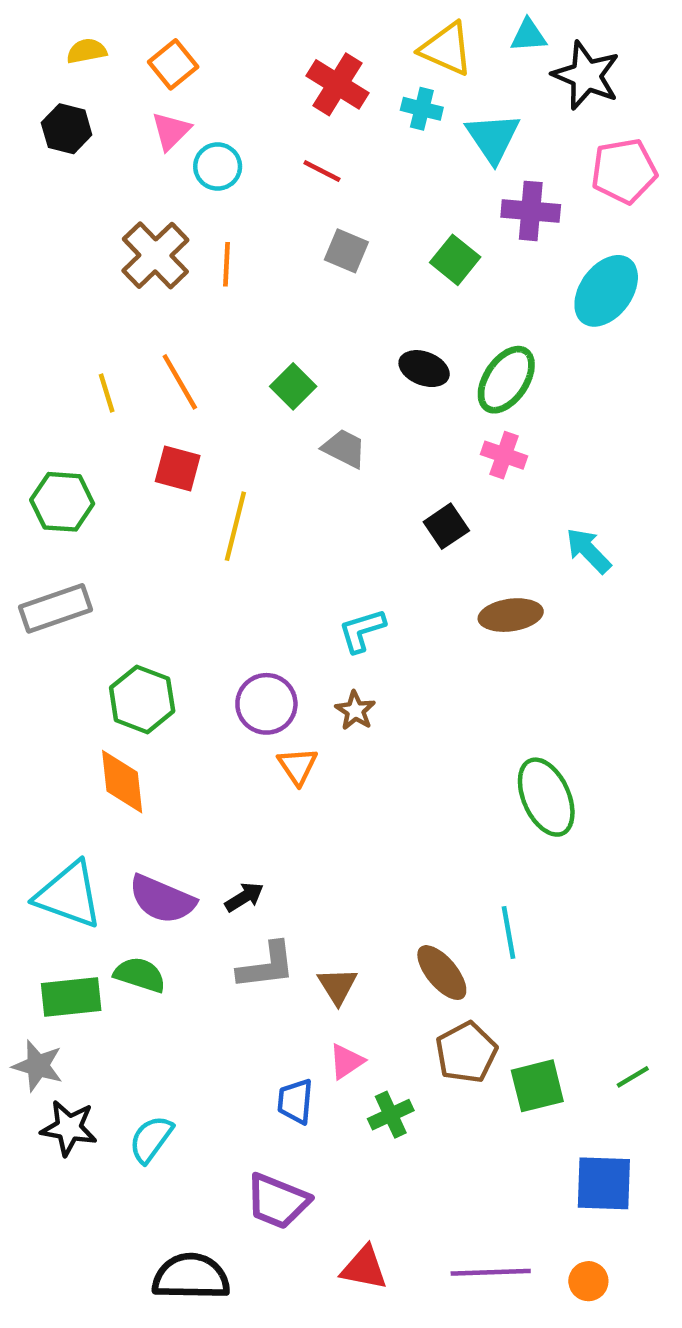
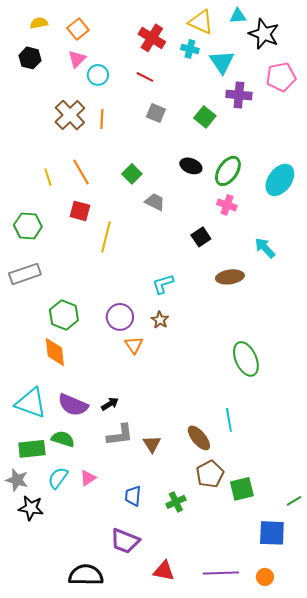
cyan ellipse: (606, 291) -> (280, 180), moved
pink triangle: (346, 1061) -> (88, 478), moved
green line: (633, 1077) -> (294, 501), moved
cyan semicircle: (151, 1139) -> (58, 478), moved

